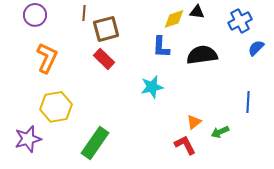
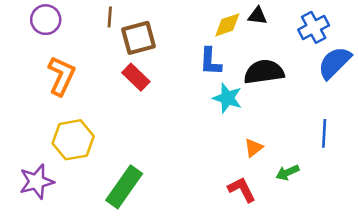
blue semicircle: (256, 48) -> (335, 63), size x1.6
cyan star: (152, 87) -> (227, 98), moved, turned 30
orange triangle: (194, 122) -> (253, 148), moved

